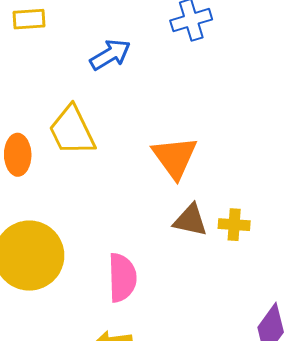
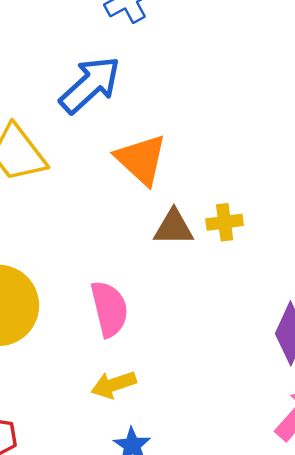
blue arrow: (110, 55) -> (90, 85), moved, size x1.4

